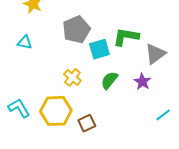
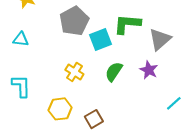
cyan L-shape: (19, 108) -> (21, 86), moved, turned 35
yellow hexagon: (56, 111) -> (60, 109), size x0.7

